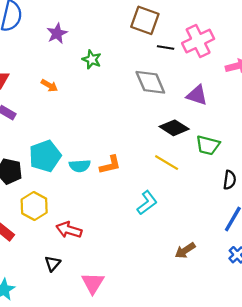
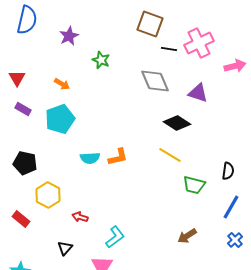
green trapezoid: (208, 145) -> (194, 185), moved
cyan pentagon: (45, 156) -> (60, 119), moved
cyan L-shape: (147, 203) -> (115, 237), moved
red arrow: (69, 230) -> (80, 217), size x0.7

